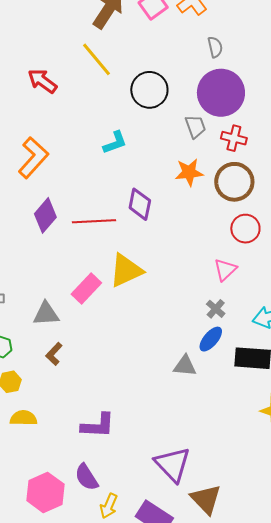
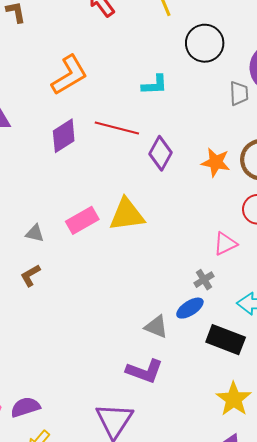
orange star: (189, 172) -> (216, 162), moved
red line: (94, 221) -> (117, 128), moved
gray triangle: (46, 314) -> (35, 233), size x0.7
purple L-shape: (98, 426) -> (144, 371), moved
purple semicircle: (86, 477) -> (25, 407), turned 88

